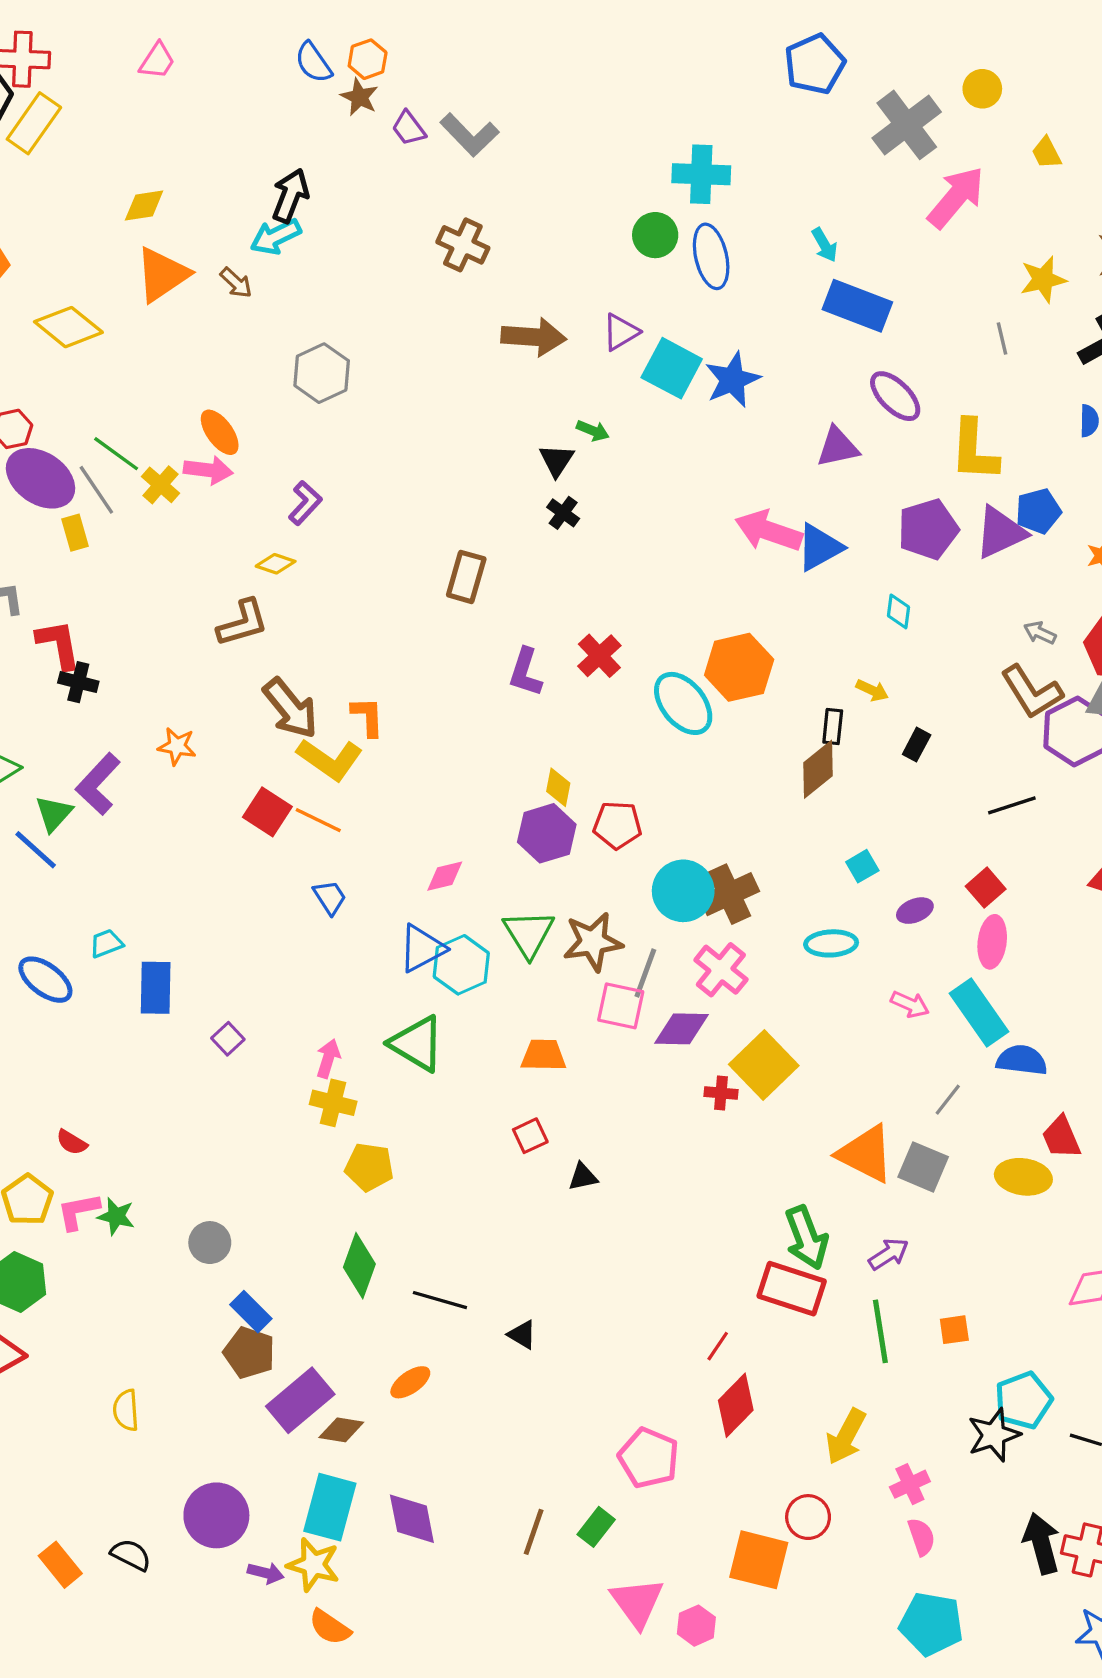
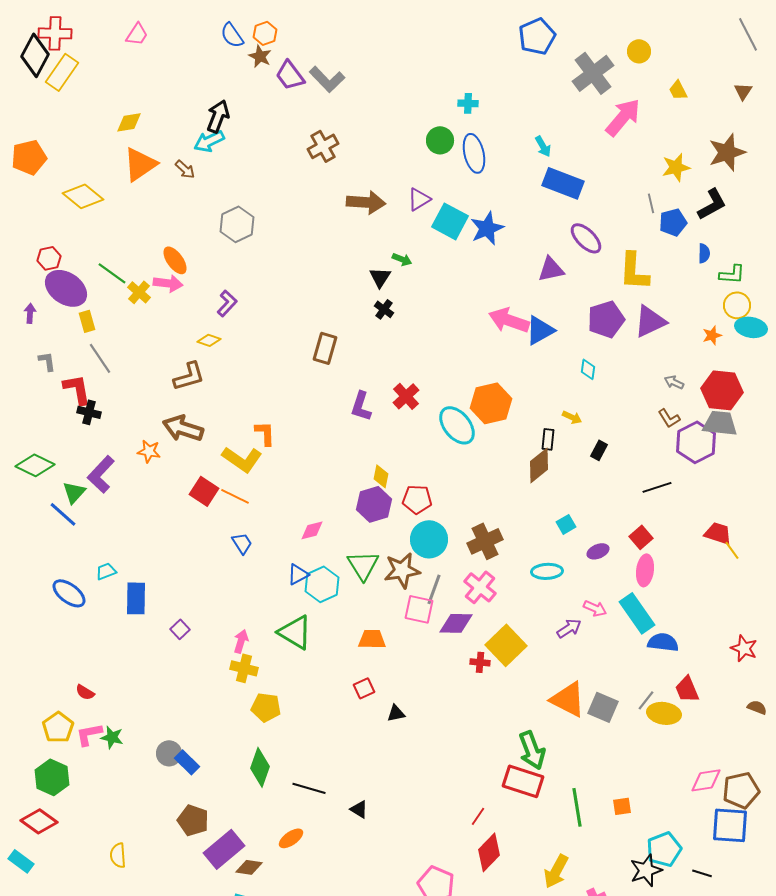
purple trapezoid: (409, 128) -> (290, 75), size x1.4
cyan cross: (701, 174) -> (468, 103), size x0.6
brown cross: (463, 245) -> (323, 146), turned 36
gray line: (96, 490) -> (100, 358), moved
blue pentagon: (1038, 511) -> (673, 222), moved
brown L-shape: (1032, 692) -> (669, 418), size x0.6
brown arrow: (290, 708) -> (183, 428), moved, turned 147
cyan circle: (683, 891) -> (429, 539), moved
blue triangle: (422, 948) -> (298, 574), size x0.7
gray line: (948, 1100) -> (646, 700), moved
purple arrow: (889, 1254) -> (569, 628), moved
blue rectangle: (251, 1312) -> (187, 762), moved

